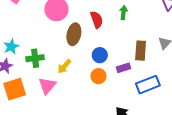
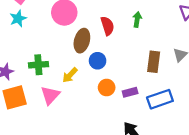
cyan star: (11, 47) -> (18, 18), moved
blue circle: (100, 55) -> (98, 61), moved
purple rectangle: (124, 68) -> (130, 92), moved

